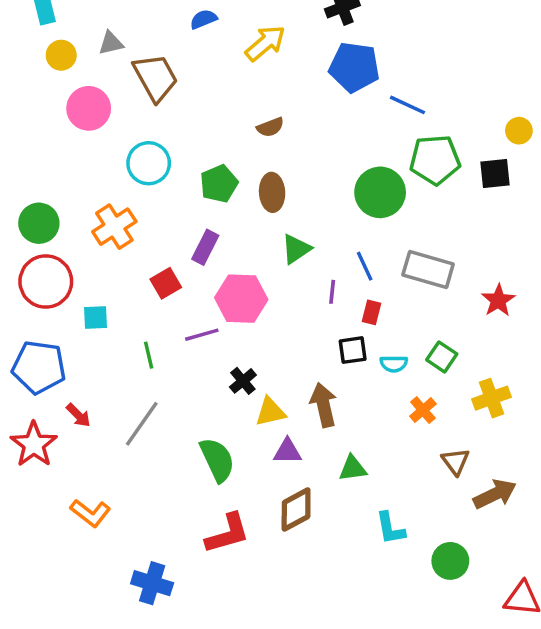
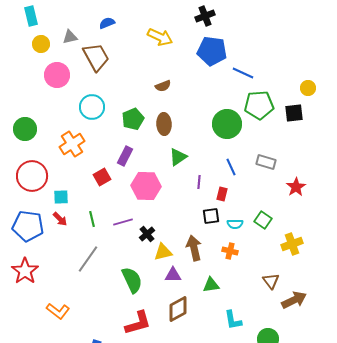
blue semicircle: (203, 19) -> (107, 23), moved
yellow arrow: (265, 43) -> (160, 37), turned 65
green circle: (39, 223) -> (25, 129), moved
blue line: (365, 266) -> (231, 167), moved
gray rectangle: (428, 269) -> (266, 162), moved, size x0.7
purple line: (202, 335) -> (123, 222), moved
orange cross: (423, 410) -> (230, 251), moved, turned -35
red arrow: (78, 415) -> (60, 219), moved

